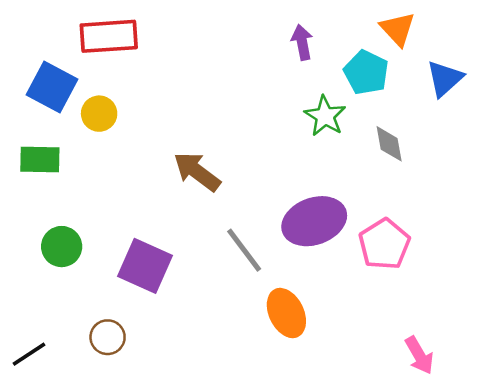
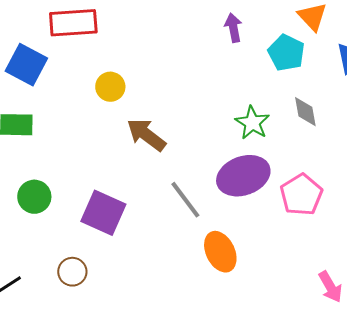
yellow circle: (99, 114) -> (110, 87), moved
green star: (325, 116) -> (252, 123), moved

